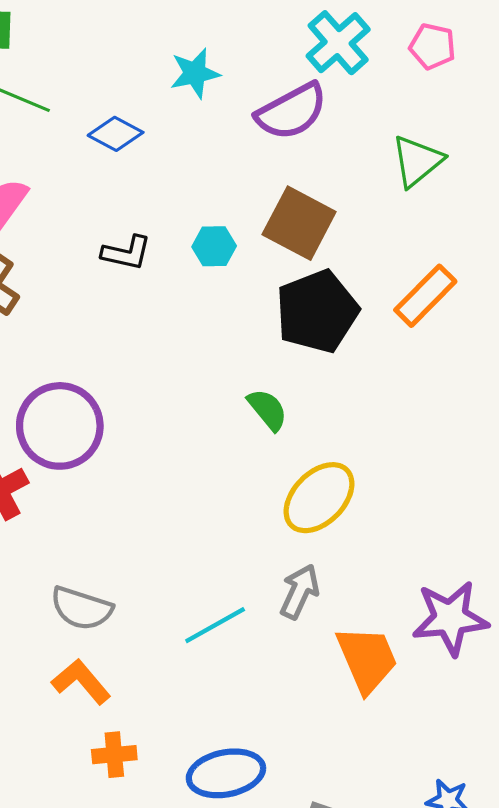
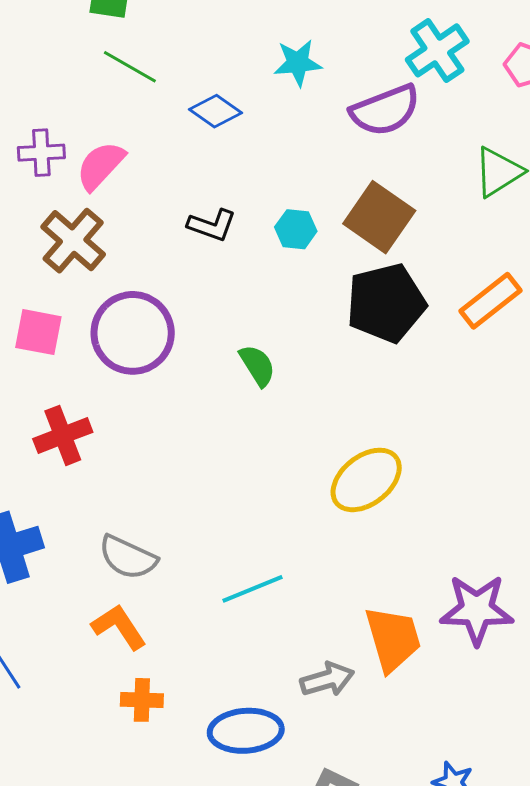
green semicircle: (267, 410) -> (257, 365), moved
purple circle: (60, 426) -> (133, 333), moved
gray arrow: (300, 592) -> (327, 679), moved, turned 42

